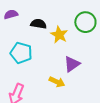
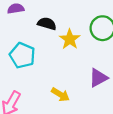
purple triangle: (72, 64) -> (98, 78), moved

